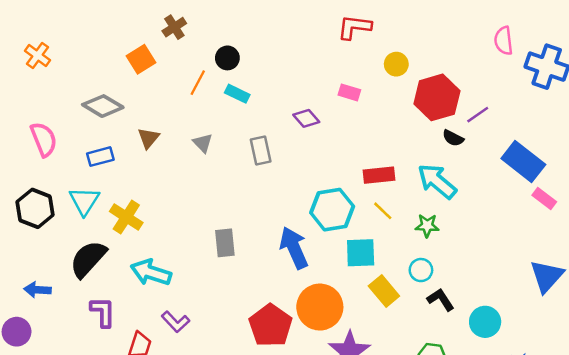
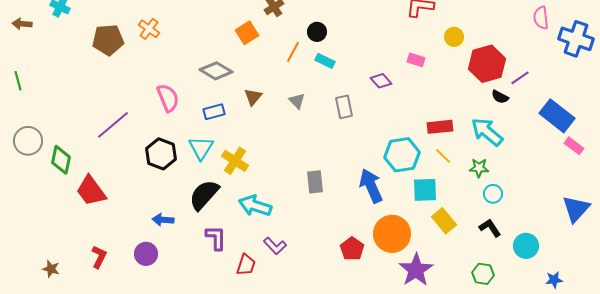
orange cross: (37, 55) -> (149, 29), moved
cyan circle: (421, 270) -> (493, 194), moved
red pentagon: (271, 326) -> (352, 249), size x0.7

